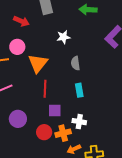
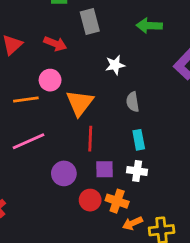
purple circle: (18, 119) -> (64, 173), moved
white cross: (79, 122) -> (137, 171), moved
orange cross: (63, 133) -> (117, 201), turned 35

